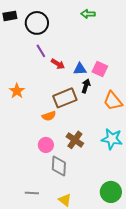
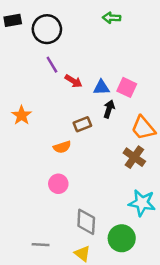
brown rectangle: (65, 98) -> (82, 124), size x0.6
cyan star: (112, 139) -> (142, 203), moved
brown cross: (75, 140) -> (134, 157), moved
gray diamond: (59, 166) -> (86, 222), moved
green circle: (111, 192) -> (122, 238), moved

